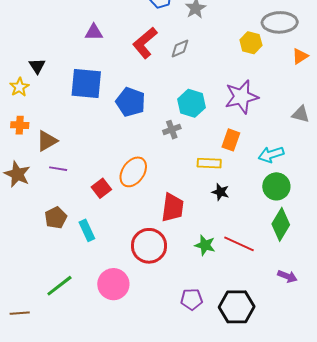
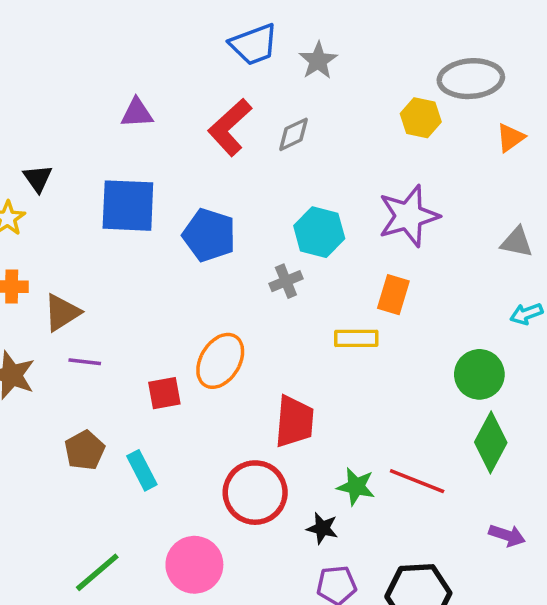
cyan arrow: (271, 154) -> (526, 314), moved, size x0.7
red square: (101, 188) -> (164, 393), turned 30
black star: (220, 192) -> (322, 528), moved

